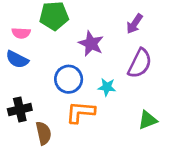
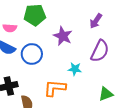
blue circle: (69, 79) -> (32, 54), moved

